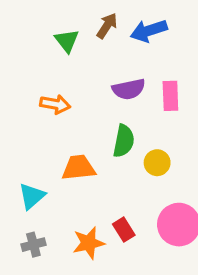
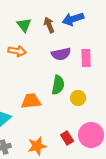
brown arrow: (107, 26) -> (49, 25), moved, turned -56
orange arrow: (55, 104) -> (17, 51), moved
red rectangle: (124, 230) -> (67, 138), moved

